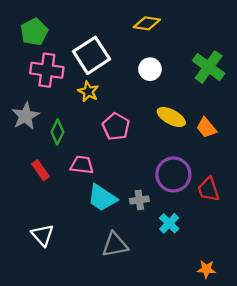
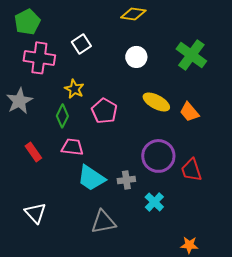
white square: (91, 55) -> (81, 44), size x0.6
yellow star: (88, 91) -> (74, 89), moved
green diamond: (57, 132) -> (62, 116), moved

